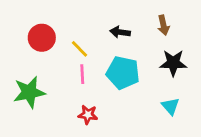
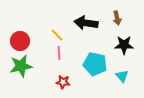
black arrow: (120, 32) -> (86, 23), size x1.6
red circle: (42, 38) -> (20, 41), moved
cyan pentagon: (123, 73) -> (95, 64), moved

